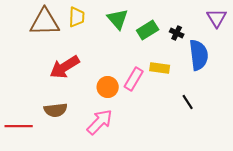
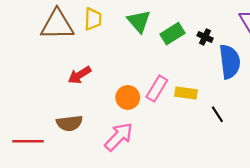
red arrow: (65, 67) -> (80, 75), size x0.7
yellow rectangle: (160, 68) -> (186, 93), moved

